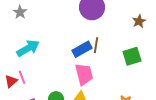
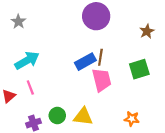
pink trapezoid: (84, 74) -> (102, 80), moved
pink line: (22, 77) -> (30, 87), moved

